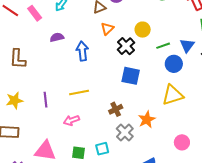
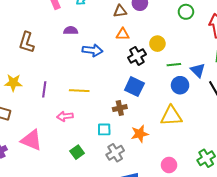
orange triangle: (107, 29) -> (123, 34), turned 32
blue triangle: (187, 46) -> (198, 70), turned -35
blue arrow: (82, 51) -> (92, 50), turned 90
brown cross: (116, 109) -> (120, 108), moved
gray cross: (125, 133) -> (115, 153), moved
cyan square: (102, 149) -> (104, 129), moved
green square: (78, 153) -> (77, 152), moved, turned 32

